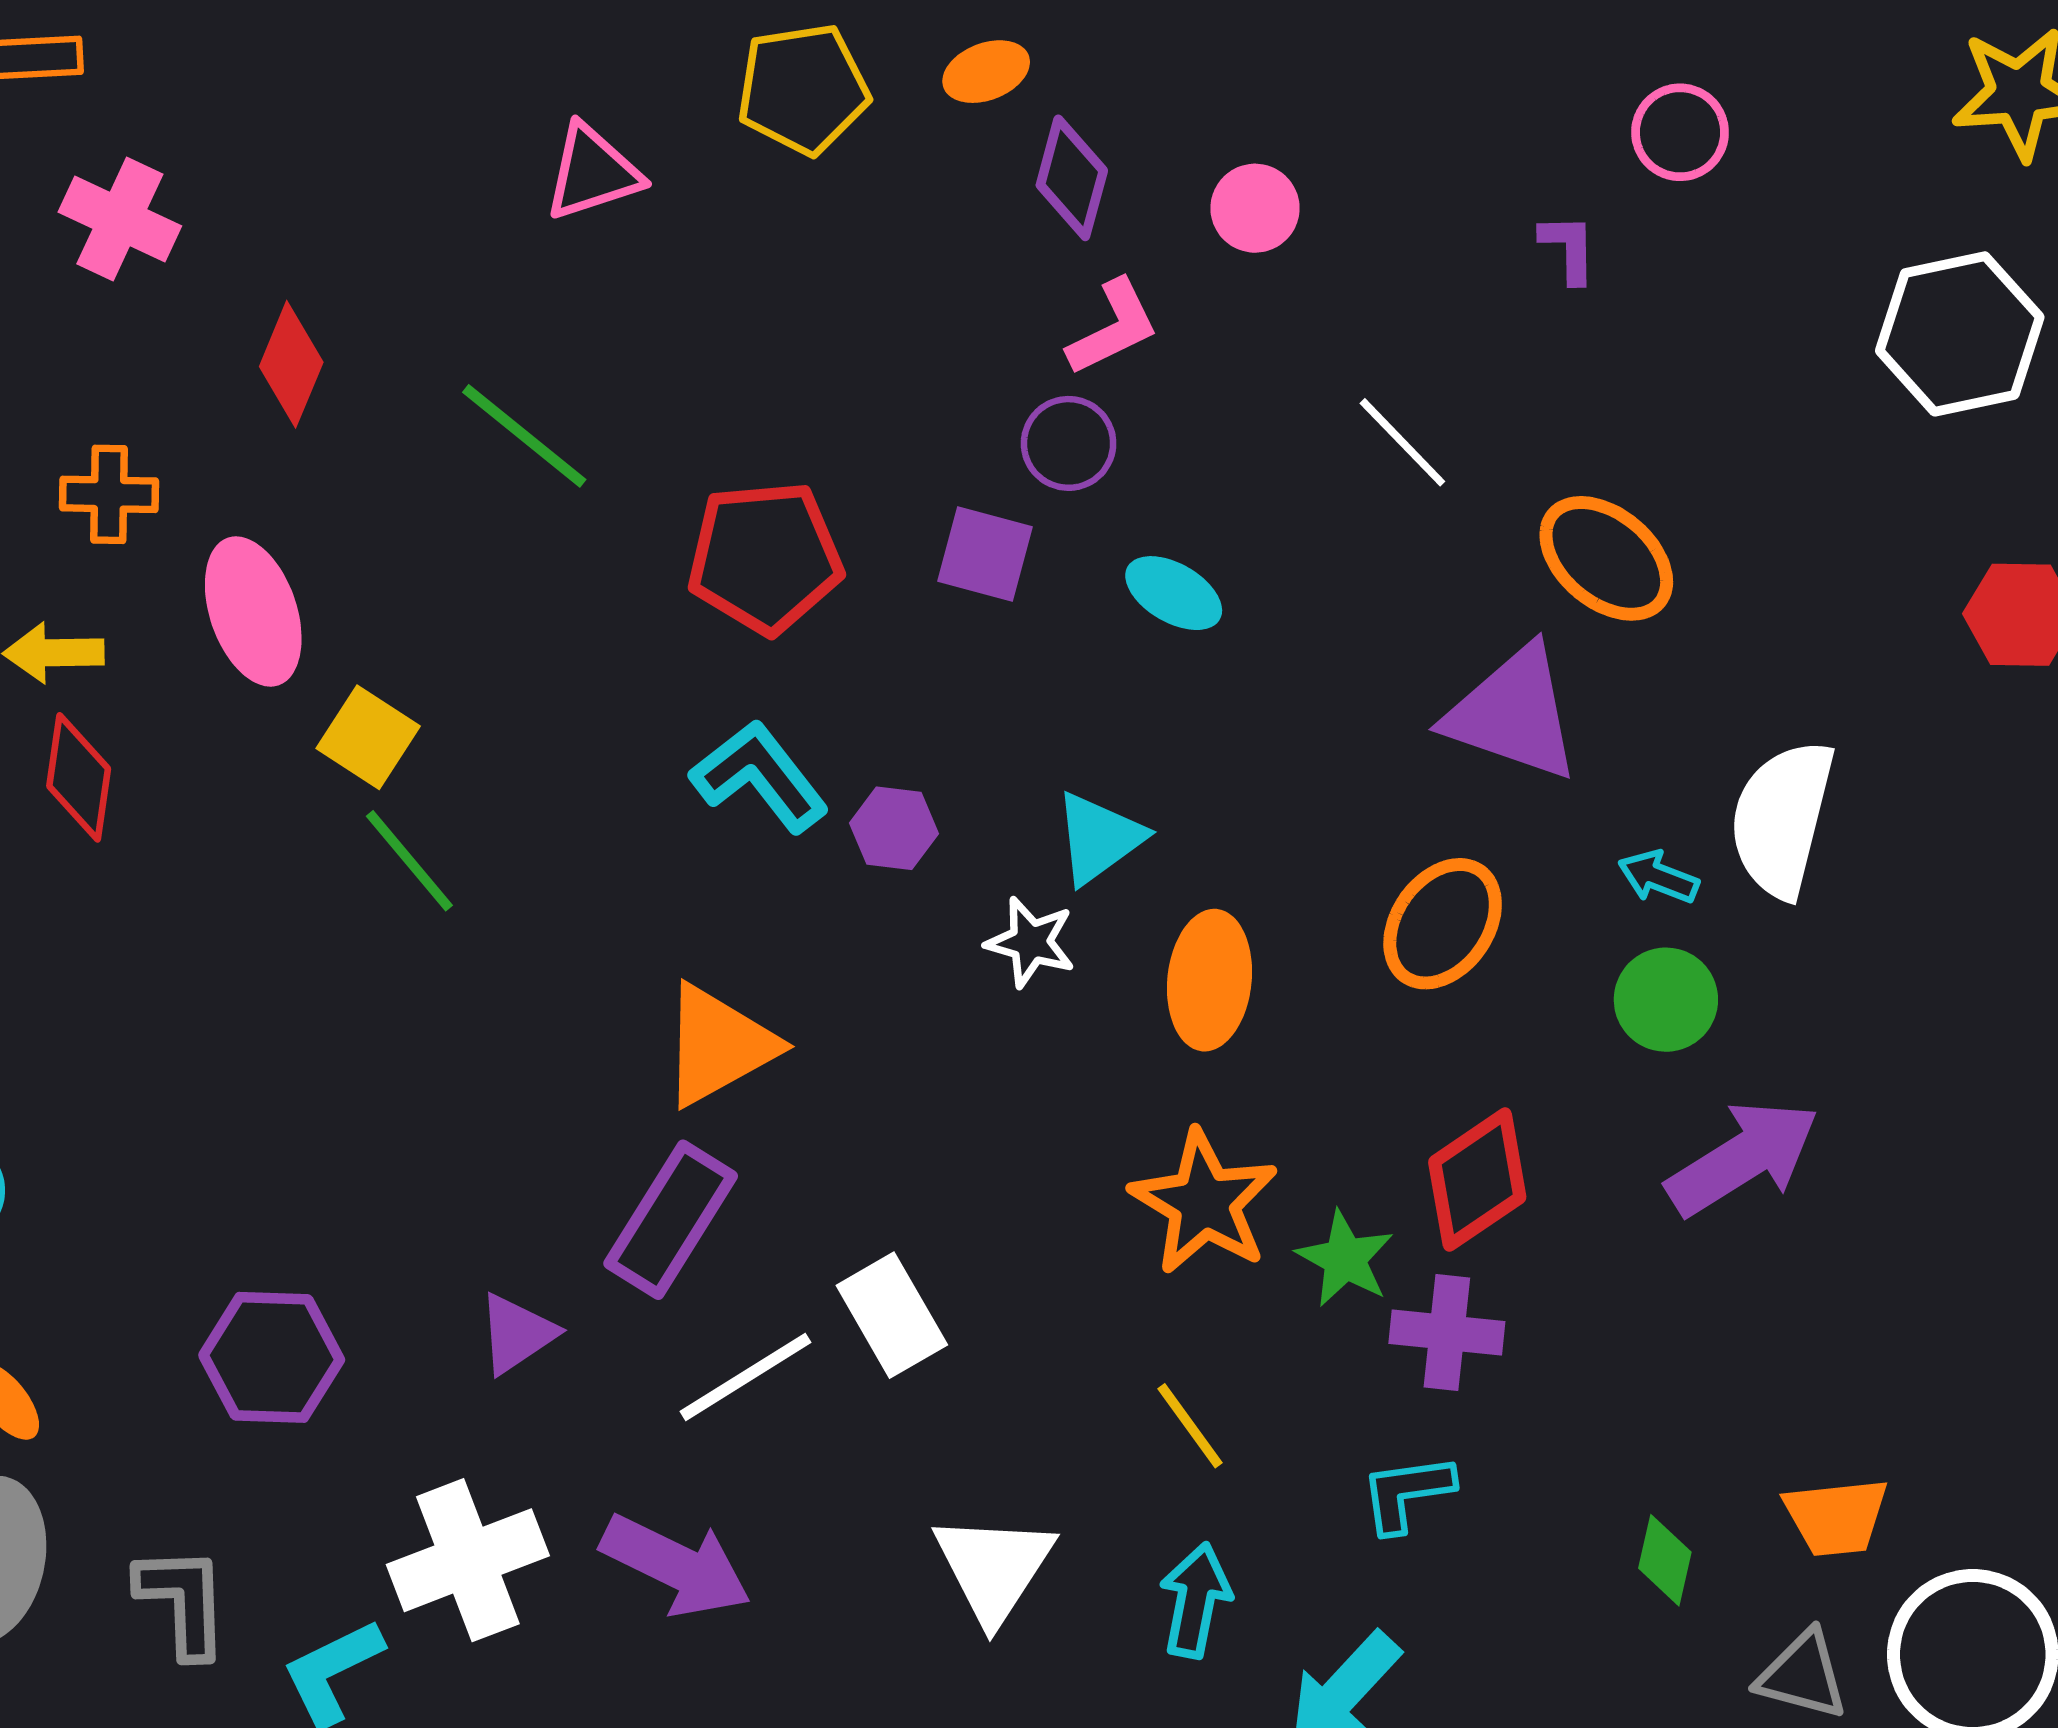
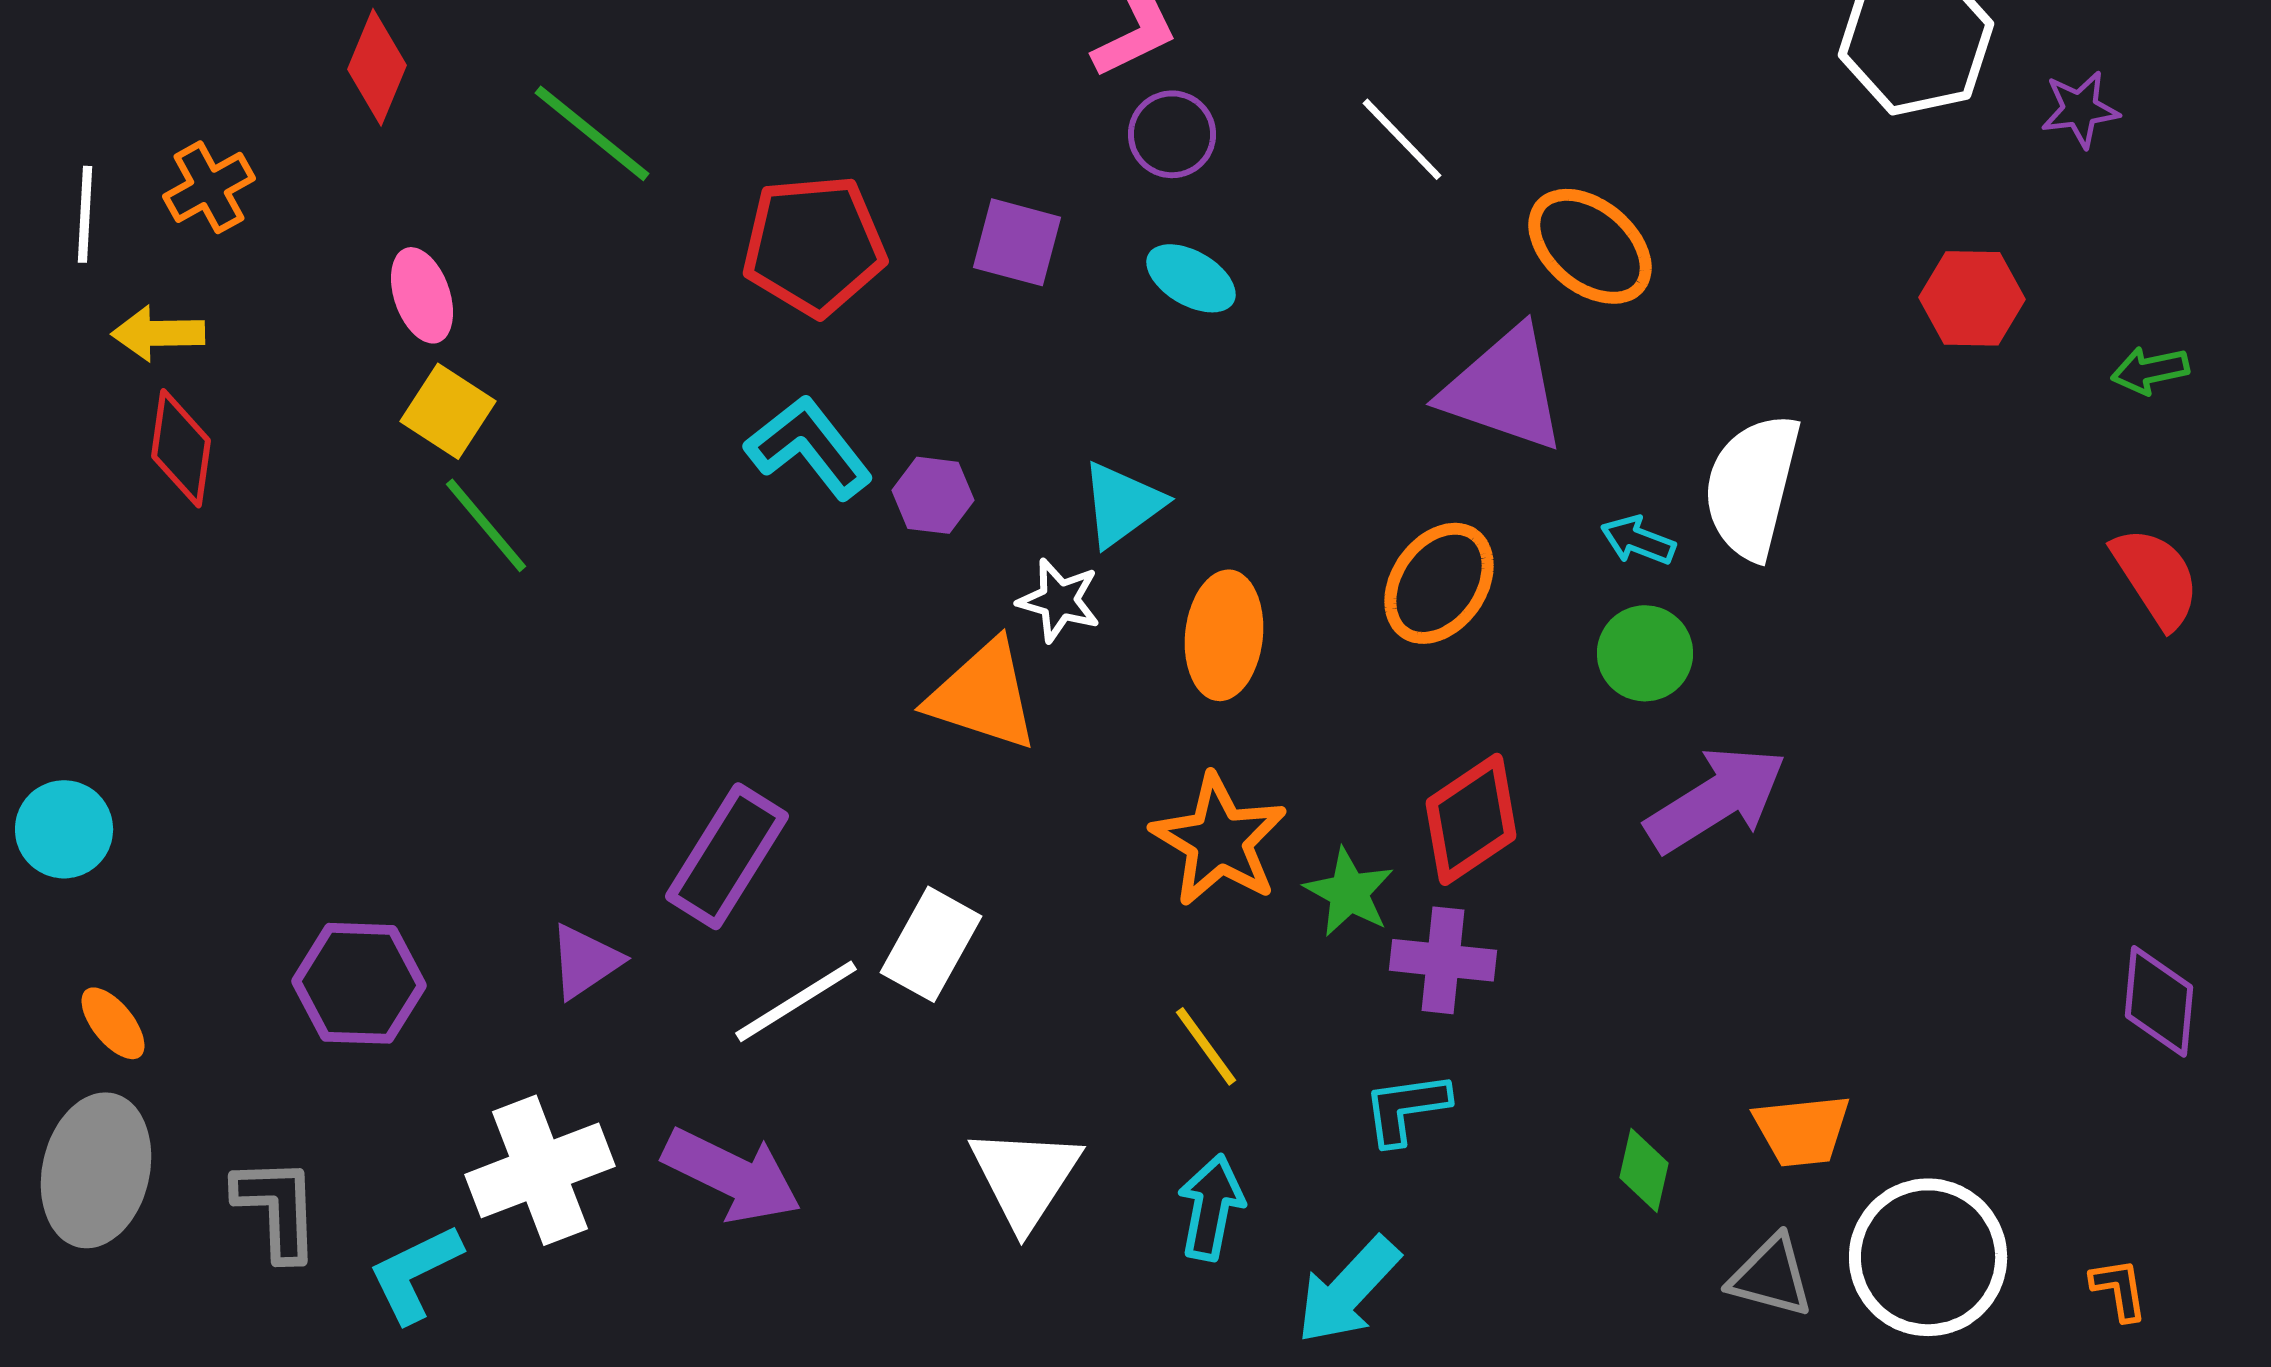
purple circle: (1069, 443) -> (1172, 134), moved
orange cross: (109, 494) -> (209, 187), turned -30
pink ellipse: (253, 611) -> (422, 295), moved, size x0.7
orange triangle: (718, 1045) -> (983, 695), moved, turned 47
white rectangle: (892, 1315) -> (931, 944), turned 59

